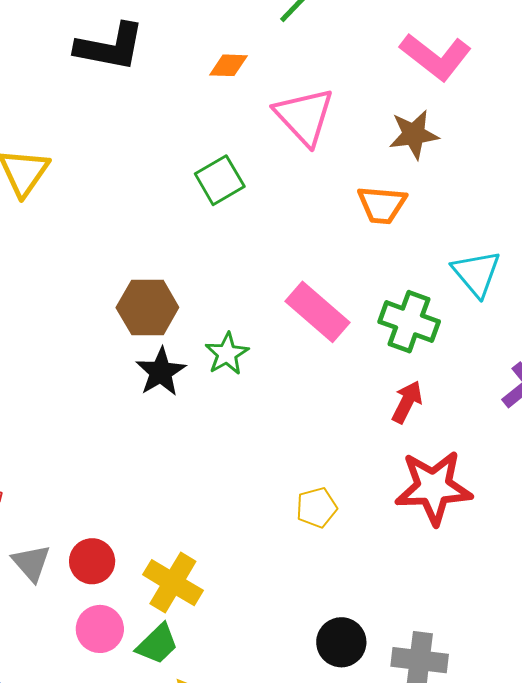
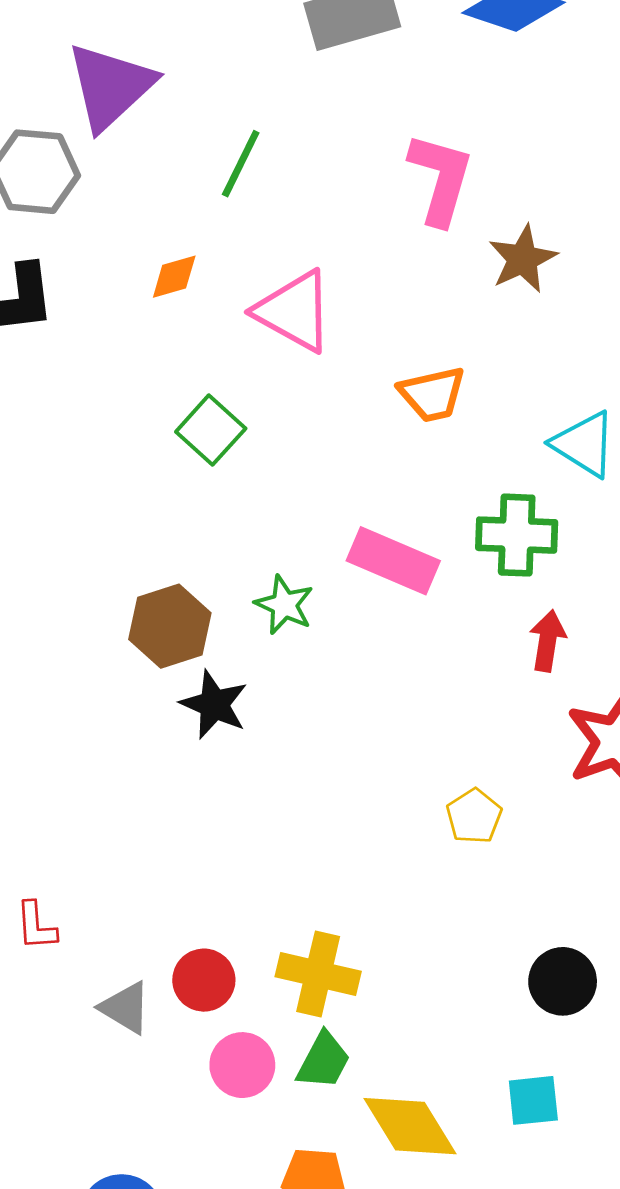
pink L-shape: (436, 57) -> (441, 179), turned -94
brown star: (414, 134) -> (523, 259), moved
green star: (227, 354) -> (284, 605), moved

